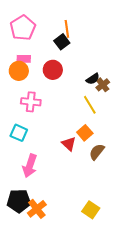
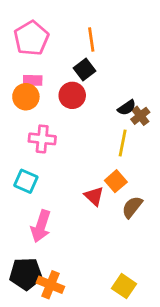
black square: (62, 42) -> (84, 69), moved
yellow line: (90, 105) -> (123, 143), turned 42
orange cross: (37, 209) -> (50, 285), turned -30

